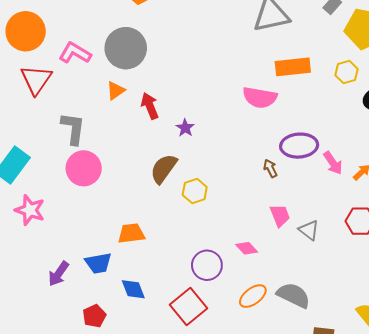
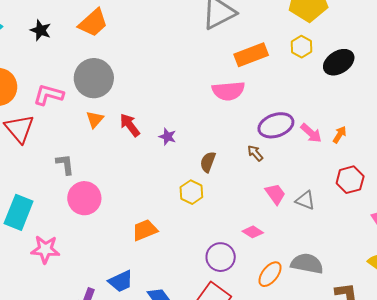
gray L-shape: (73, 128) -> (65, 164), size x0.7
brown semicircle: (164, 169) -> (208, 162), moved, size x0.7
orange trapezoid: (131, 234) -> (145, 230), moved

